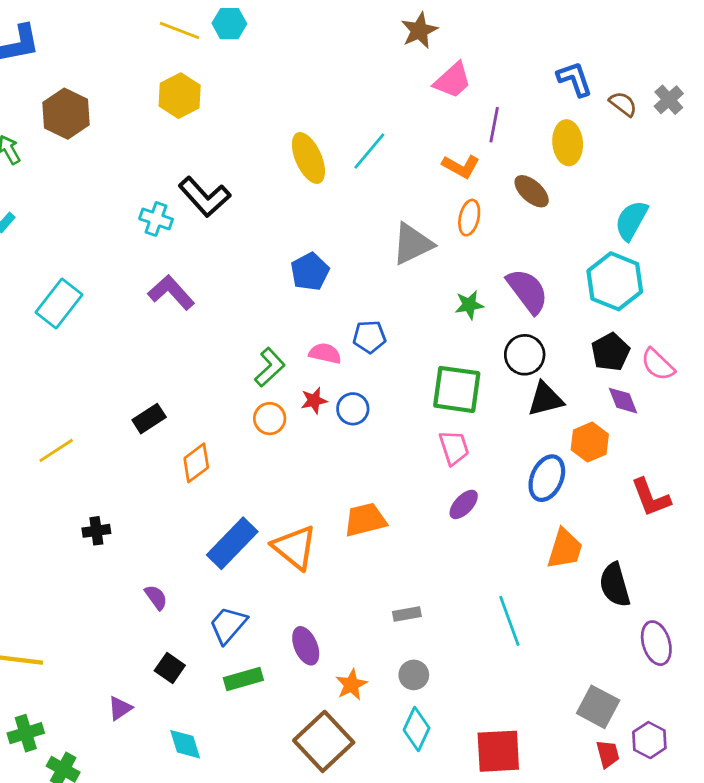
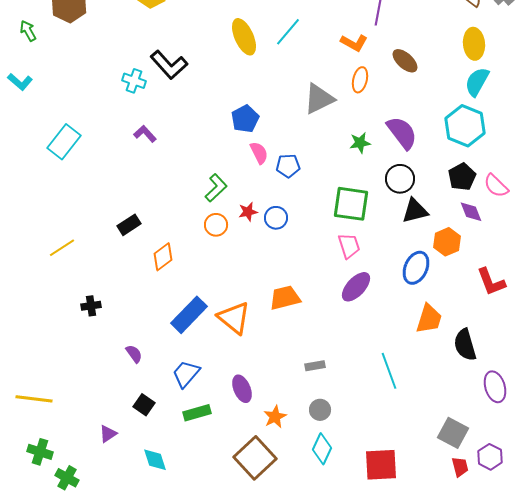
yellow ellipse: (568, 143) -> (474, 44), moved
purple L-shape: (171, 292) -> (145, 134), size x0.7
pink semicircle: (325, 353) -> (259, 153), moved, turned 50
purple ellipse: (464, 504) -> (356, 287), size x1.4
green cross: (26, 733) -> (40, 452), turned 35

